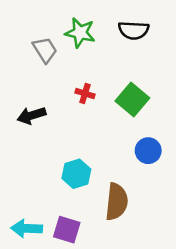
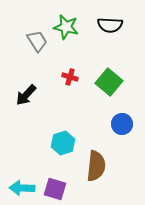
black arrow: (31, 115) -> (26, 95), turned -30

